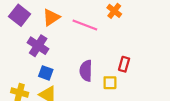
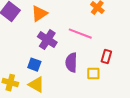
pink line: (85, 25) -> (80, 34), moved
purple cross: (38, 46) -> (47, 40), moved

